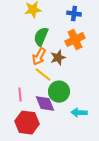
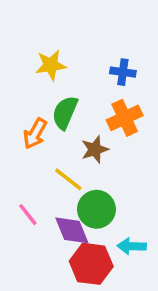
orange arrow: (39, 57) -> (35, 134), moved
pink line: (20, 95) -> (28, 215), turned -32
red hexagon: (27, 123) -> (91, 264), moved

